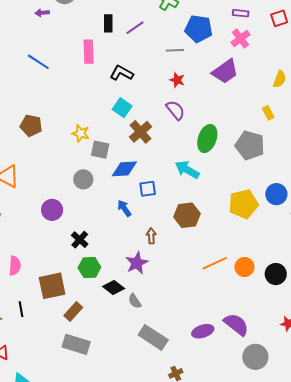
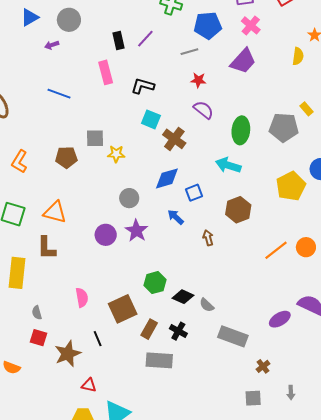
yellow rectangle: (268, 113) -> (307, 109), moved
gray square: (100, 150) -> (95, 138), moved
black cross: (80, 240) -> (178, 331), moved
purple star: (137, 263) -> (136, 231), moved

